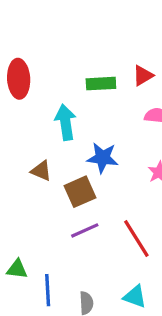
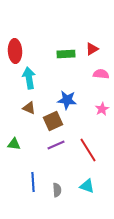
cyan arrow: (65, 122) -> (29, 78), moved
green triangle: (17, 269) -> (14, 144), moved

